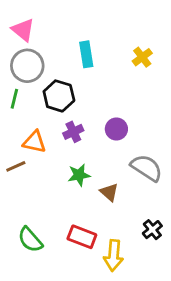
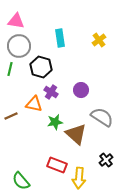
pink triangle: (23, 30) -> (16, 21), turned -30
purple cross: (73, 132) -> (51, 92), turned -32
orange triangle: (34, 142) -> (34, 104), moved
brown triangle: (109, 192) -> (76, 134), size x1.6
green semicircle: (30, 240) -> (21, 181), moved

